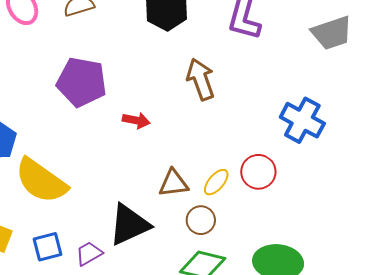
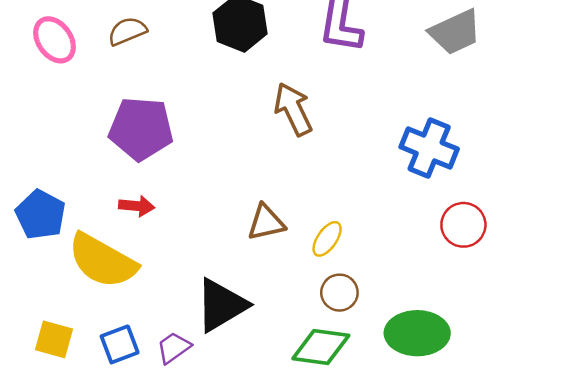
red arrow: (136, 120) -> (137, 206), moved
red circle: (258, 172) -> (463, 225), moved
brown triangle: (173, 183) -> (266, 222), moved
brown circle: (201, 220) -> (339, 293), moved

